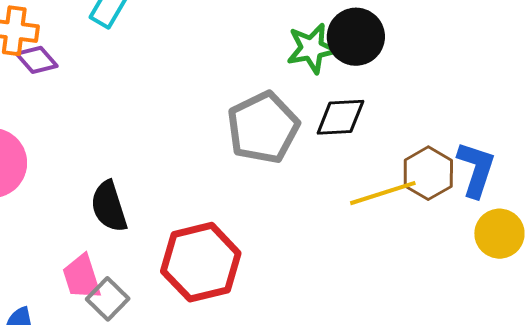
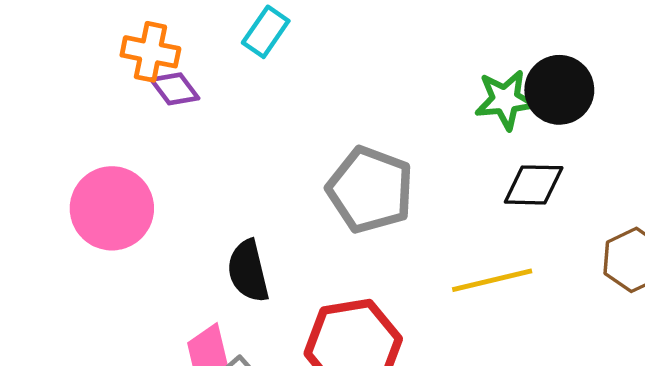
gray pentagon: (263, 128) -> (370, 190), moved, turned -30
yellow line: (383, 193) -> (492, 280), moved

